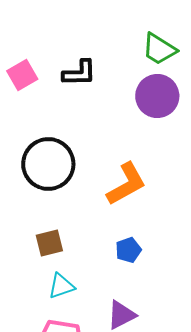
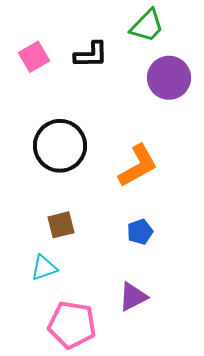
green trapezoid: (159, 49) -> (147, 26), moved, turned -78
cyan triangle: (61, 286) -> (44, 268), moved

